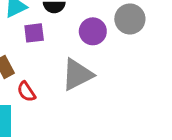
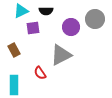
red semicircle: (26, 92) -> (40, 73), moved

